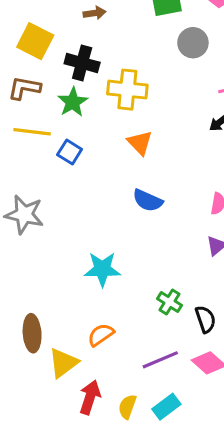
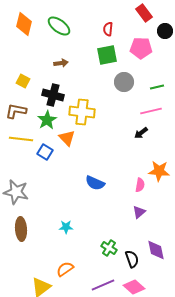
yellow square: (35, 41) -> (23, 81), size x0.6
orange triangle: (140, 143) -> (67, 138), moved
cyan star: (102, 269) -> (66, 227), size x0.6
brown ellipse: (32, 333) -> (21, 229), moved

